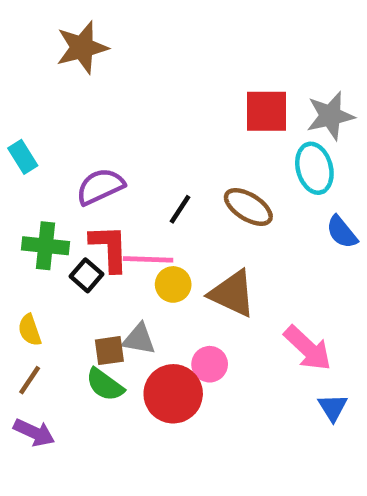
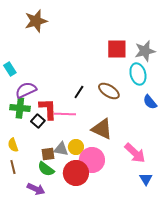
purple semicircle: (100, 186) -> (26, 90), moved
yellow circle: (173, 284) -> (76, 147), moved
pink circle: (210, 364) -> (92, 160), size x1.6
brown line: (30, 380) -> (13, 167), turned -48
purple arrow: (34, 433) -> (36, 189), moved

